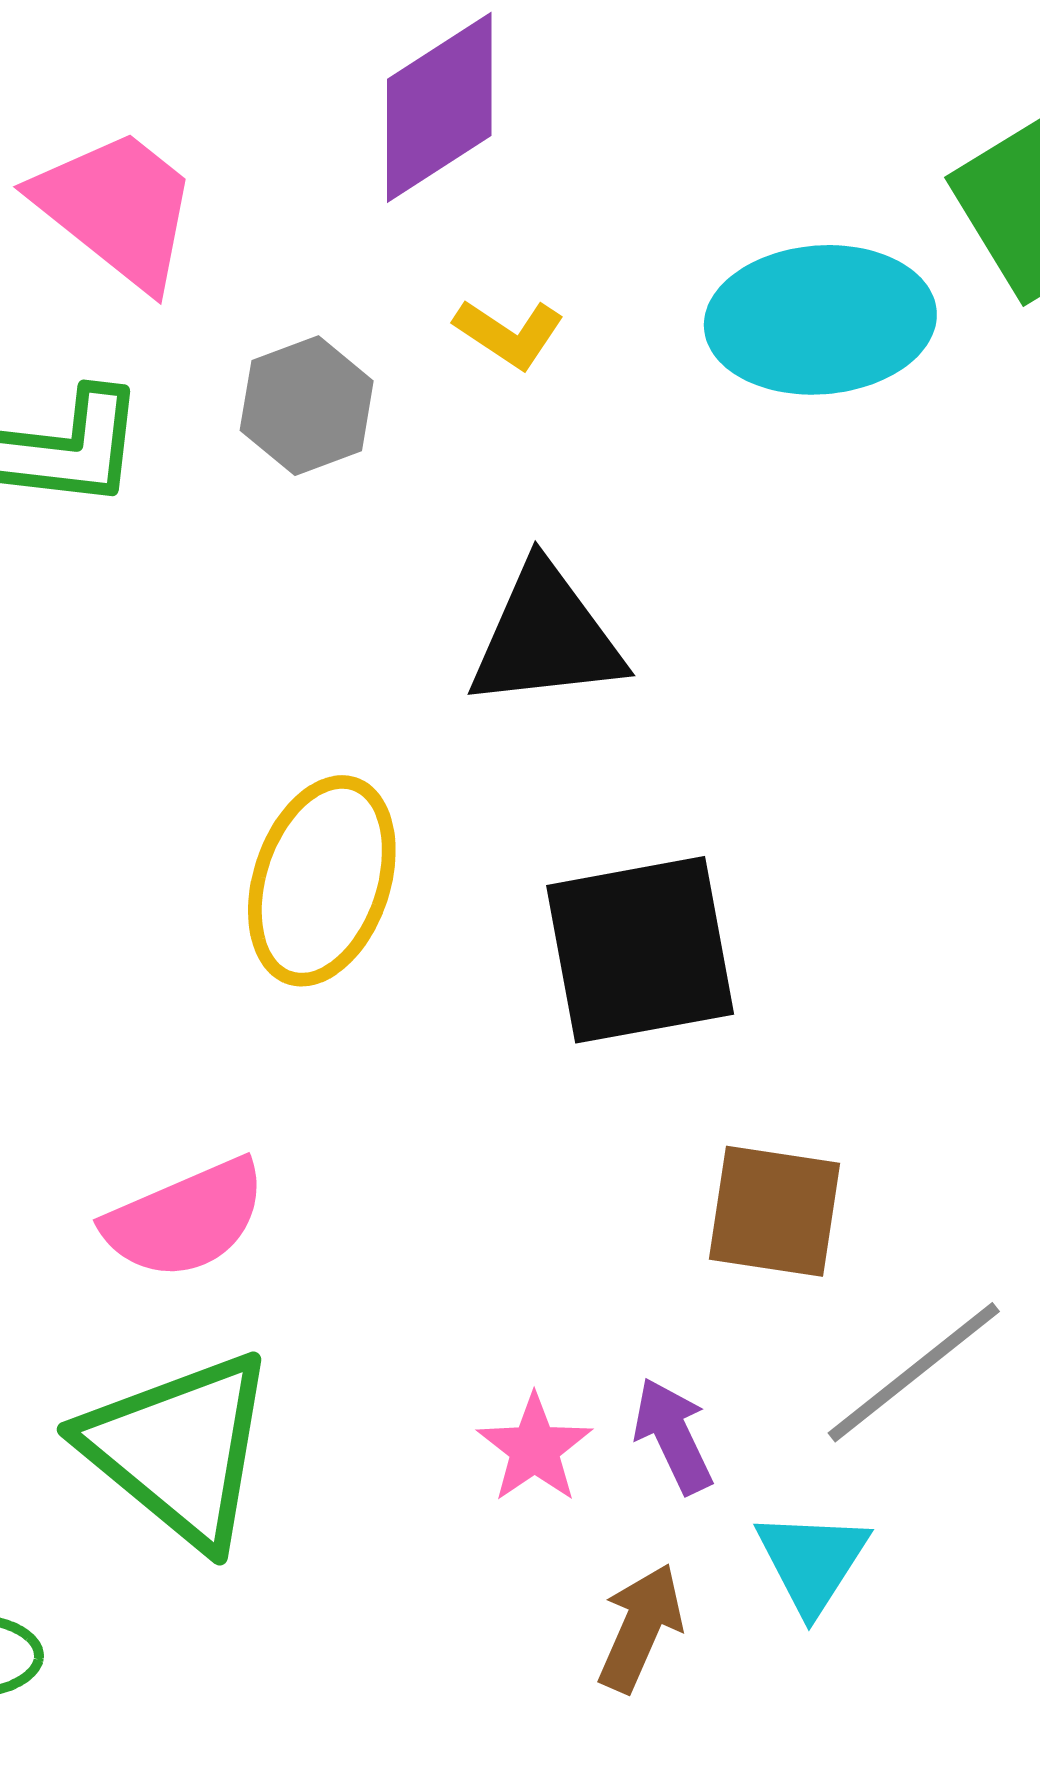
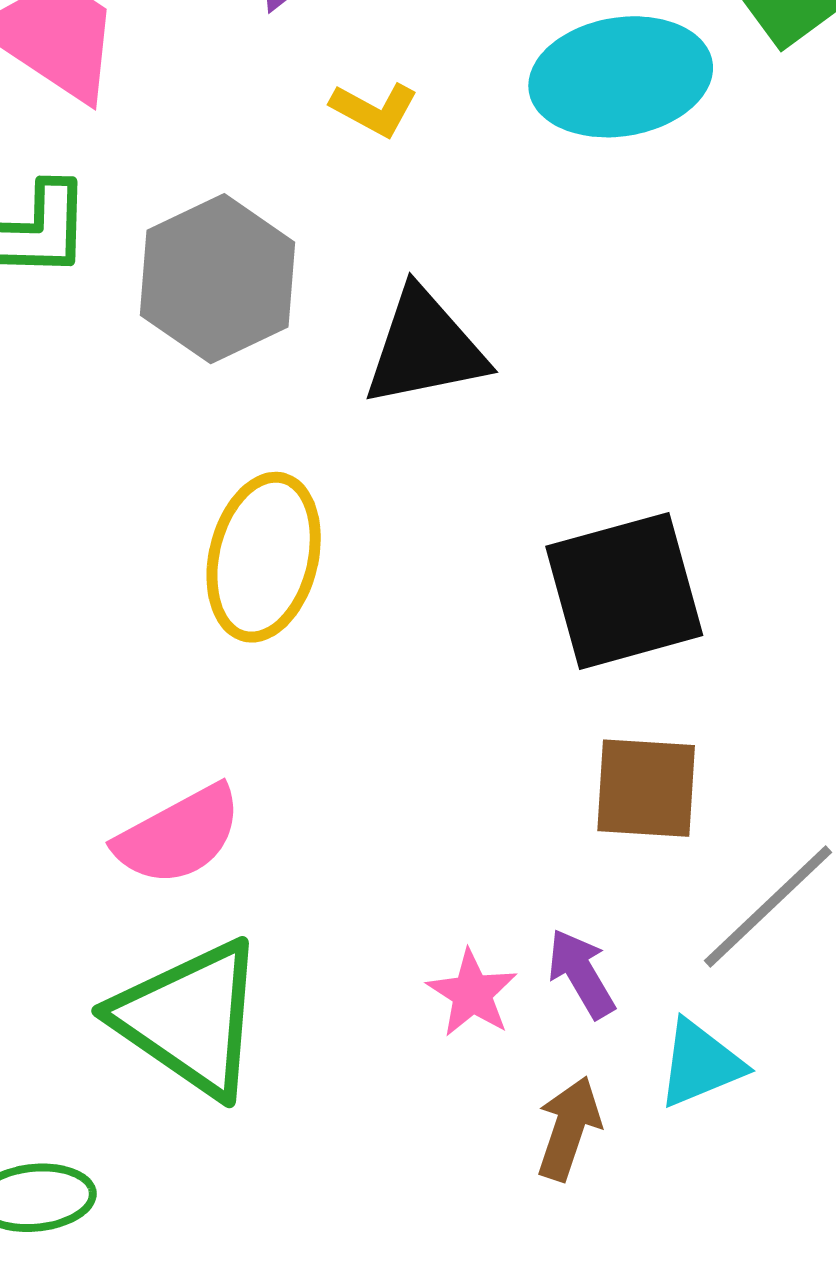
gray hexagon: (307, 406) -> (218, 279), moved, size x1.5
black square: (640, 950) -> (624, 591), moved
cyan triangle: (812, 1561) -> (700, 1064), turned 40

